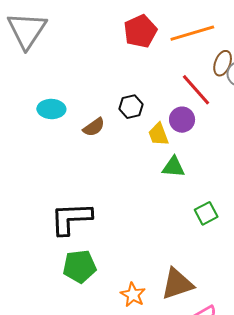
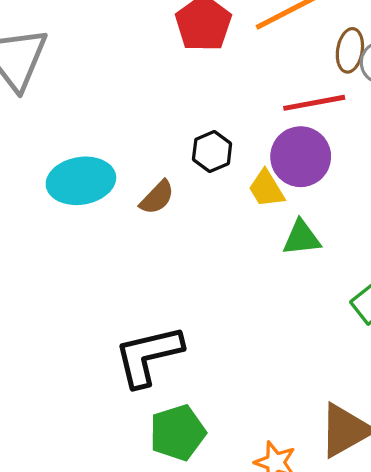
red line: (196, 90) -> (314, 103), turned -48
cyan ellipse: (51, 109) -> (81, 181), size x1.4
purple circle: (182, 120) -> (301, 157), size x1.4

